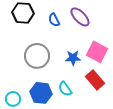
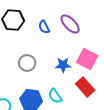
gray circle: (37, 56) -> (27, 63), size x0.7

